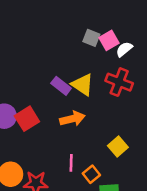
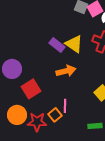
red square: (27, 119) -> (31, 89), moved
orange square: (91, 174) -> (55, 115), moved

